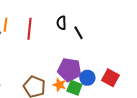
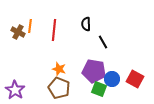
black line: (78, 33) -> (103, 42), moved
orange star: (59, 85) -> (59, 69), moved

